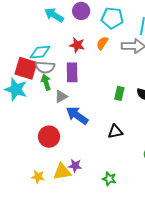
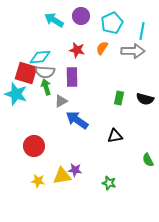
cyan pentagon: (112, 18) -> (112, 23), turned -30
red circle: (49, 137) -> (34, 146), moved

